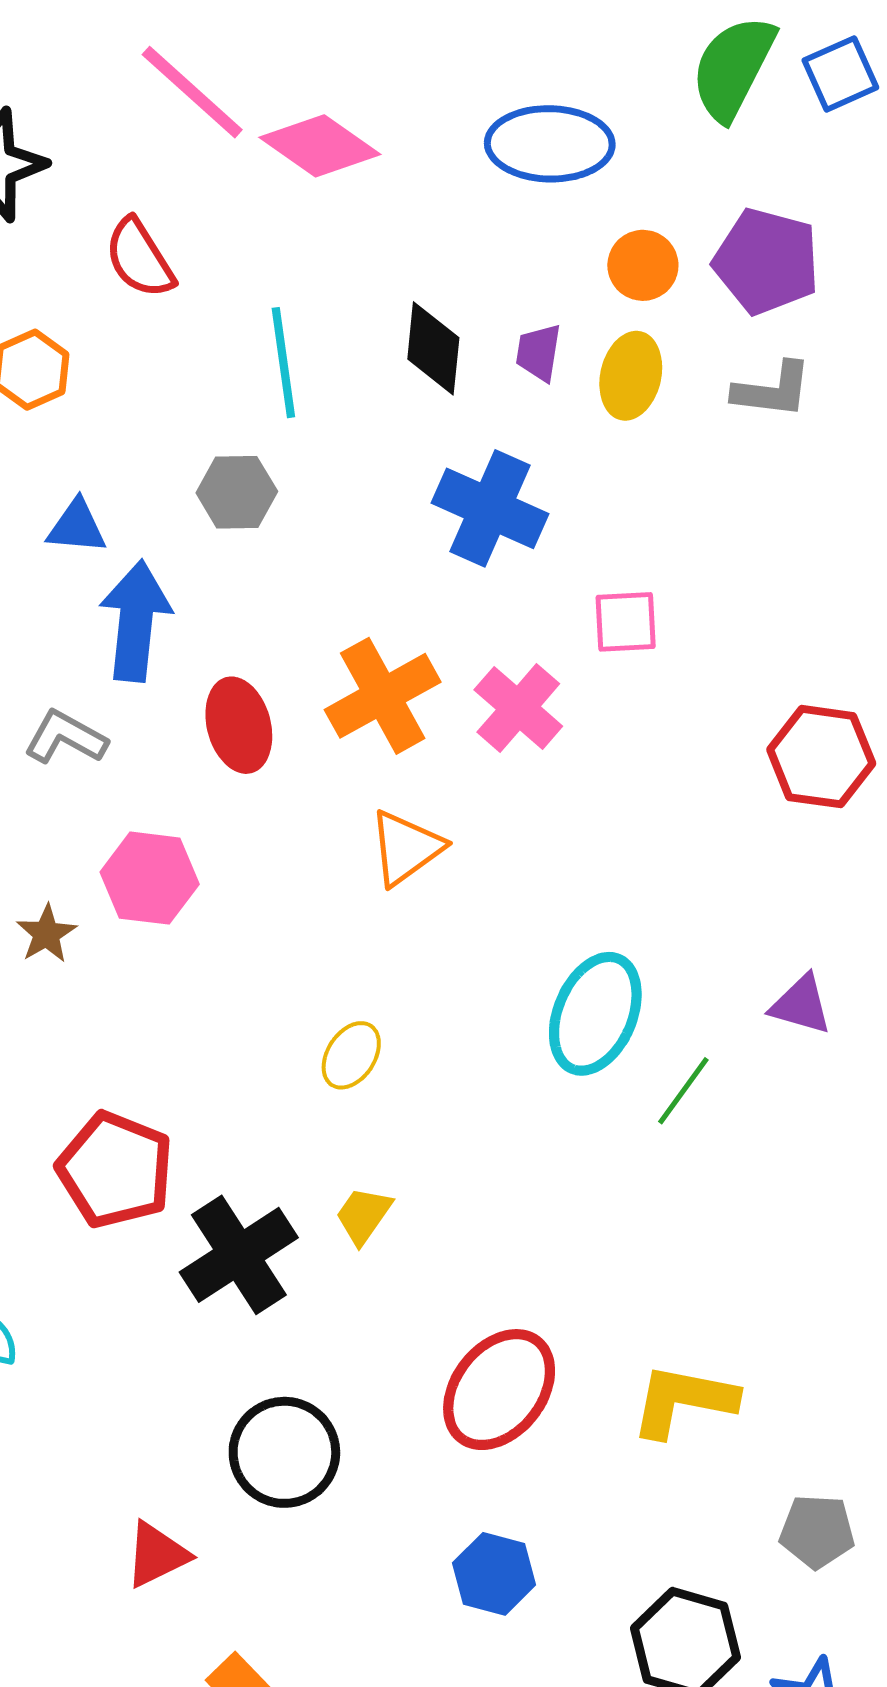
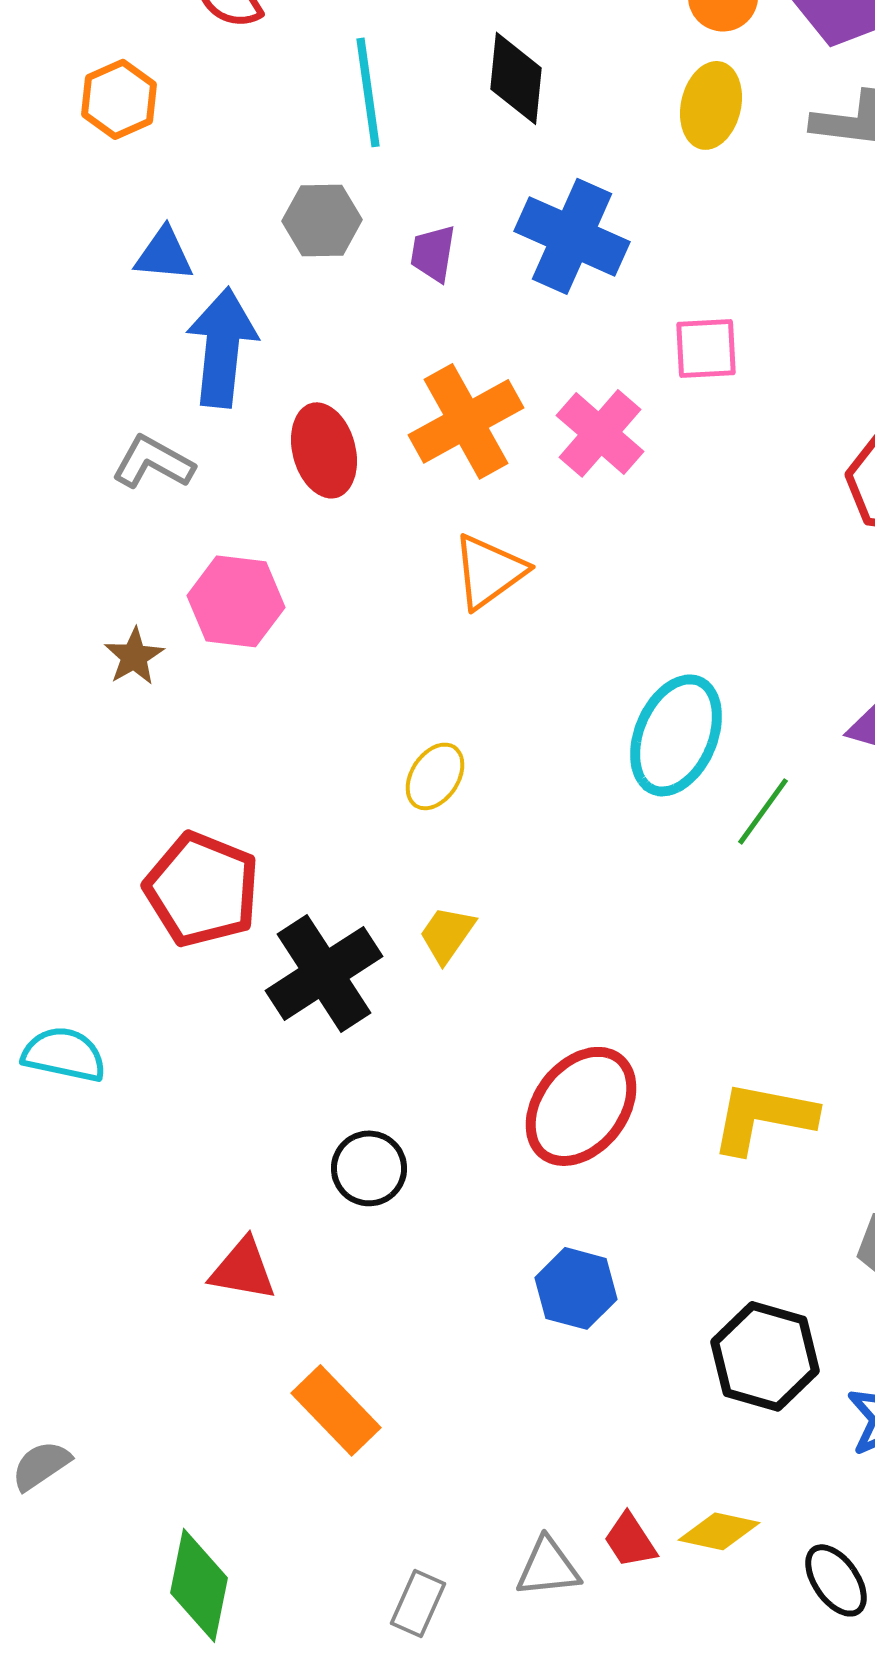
purple trapezoid: (539, 352) -> (433, 253), moved
black circle: (284, 1452) -> (369, 1168), size x0.7
red triangle: (157, 1555) -> (243, 1269), turned 36

